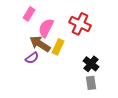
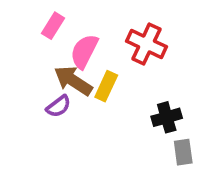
black cross: (91, 64) -> (167, 117), turned 35
gray rectangle: (91, 83) -> (183, 152), moved

